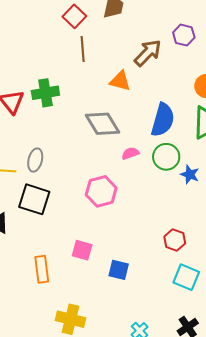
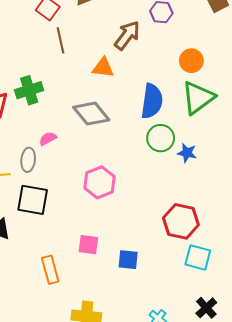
pink semicircle: (130, 153) -> (48, 139), moved
red hexagon: (175, 240) -> (181, 221), size x1.6

